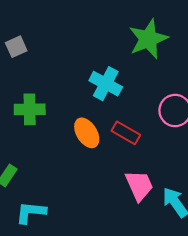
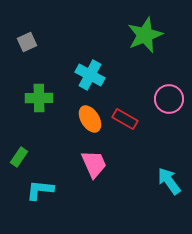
cyan cross: (106, 84) -> (90, 75), moved
pink trapezoid: (139, 185) -> (94, 164), moved

